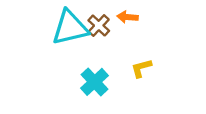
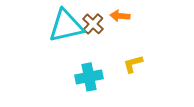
cyan cross: (94, 82) -> (89, 77), turned 32

